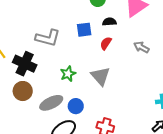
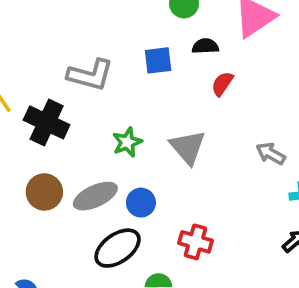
red semicircle: (106, 43) -> (222, 84), moved
gray arrow: (142, 47) -> (271, 154), moved
brown circle: (23, 91) -> (44, 192), moved

